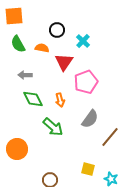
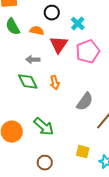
gray arrow: (25, 75) -> (33, 60), moved
pink pentagon: (86, 82) -> (88, 52), moved
green arrow: (53, 127) -> (44, 127), moved

